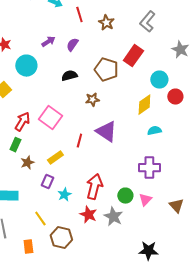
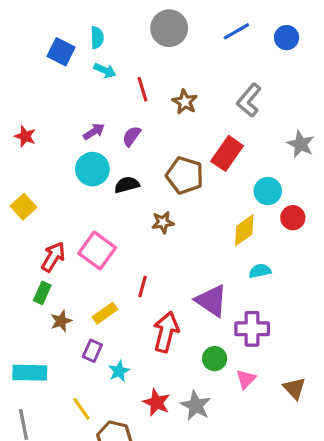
cyan circle: (26, 66) -> (92, 169), moved
purple triangle: (106, 132) -> (211, 301), moved
red arrow: (94, 187) -> (166, 332), moved
green circle: (125, 196) -> (215, 359), moved

